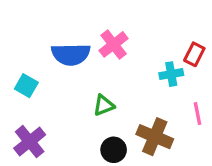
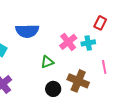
pink cross: (114, 44) -> (68, 42), moved
red rectangle: (194, 54) -> (100, 23), moved

